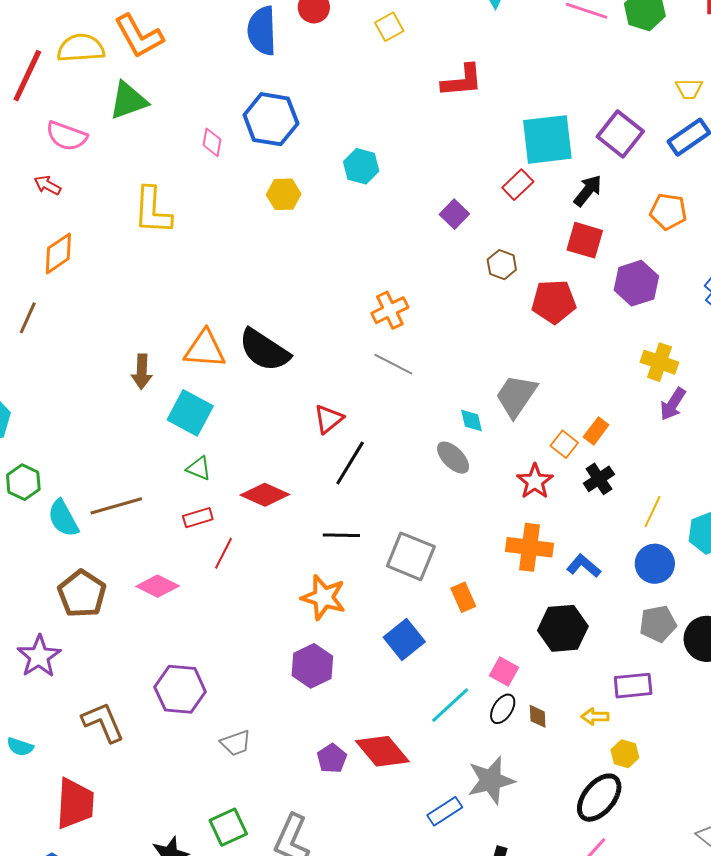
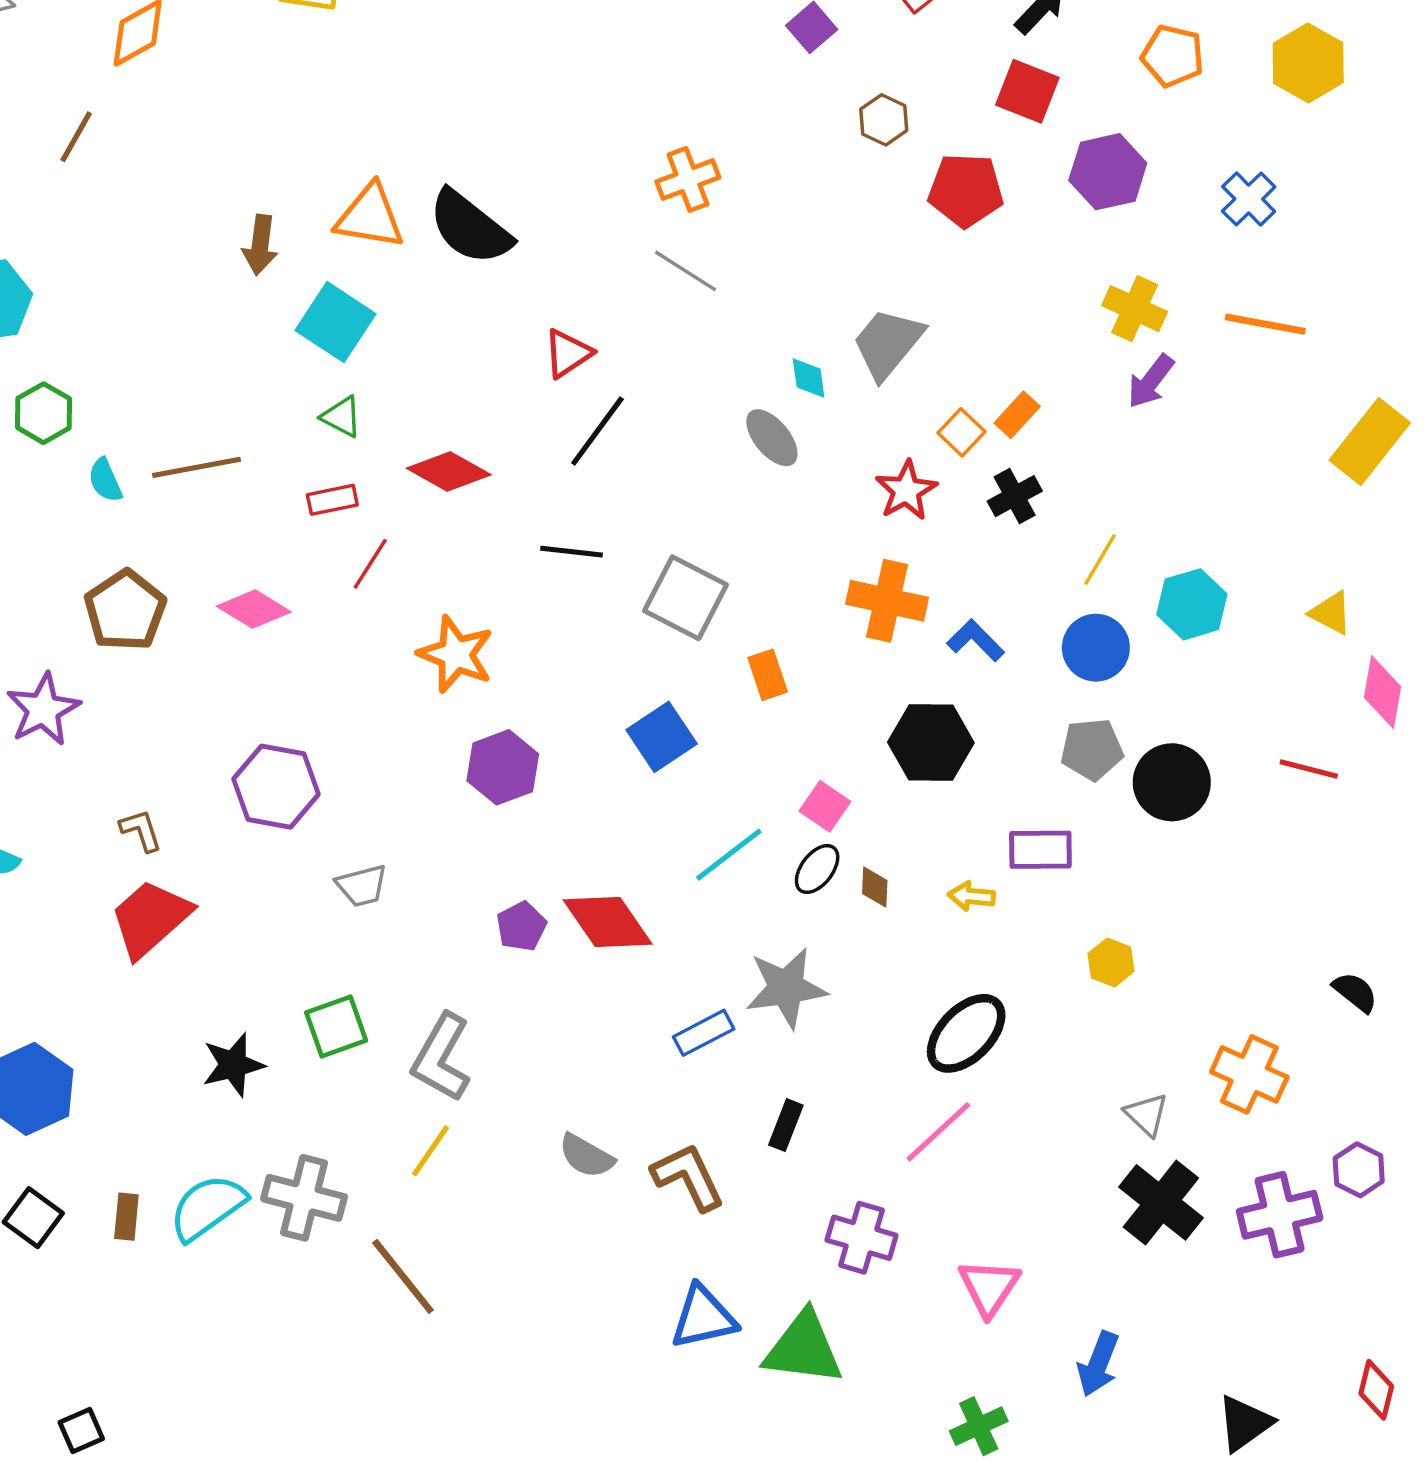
cyan semicircle: (63, 518) -> (105, 480), size x0.7
orange star: (324, 597) -> (456, 654), moved
brown L-shape: (103, 722) -> (141, 830), size x0.6
yellow hexagon: (625, 754) -> (1111, 962), moved
red trapezoid: (75, 804) -> (150, 918), moved, turned -140

